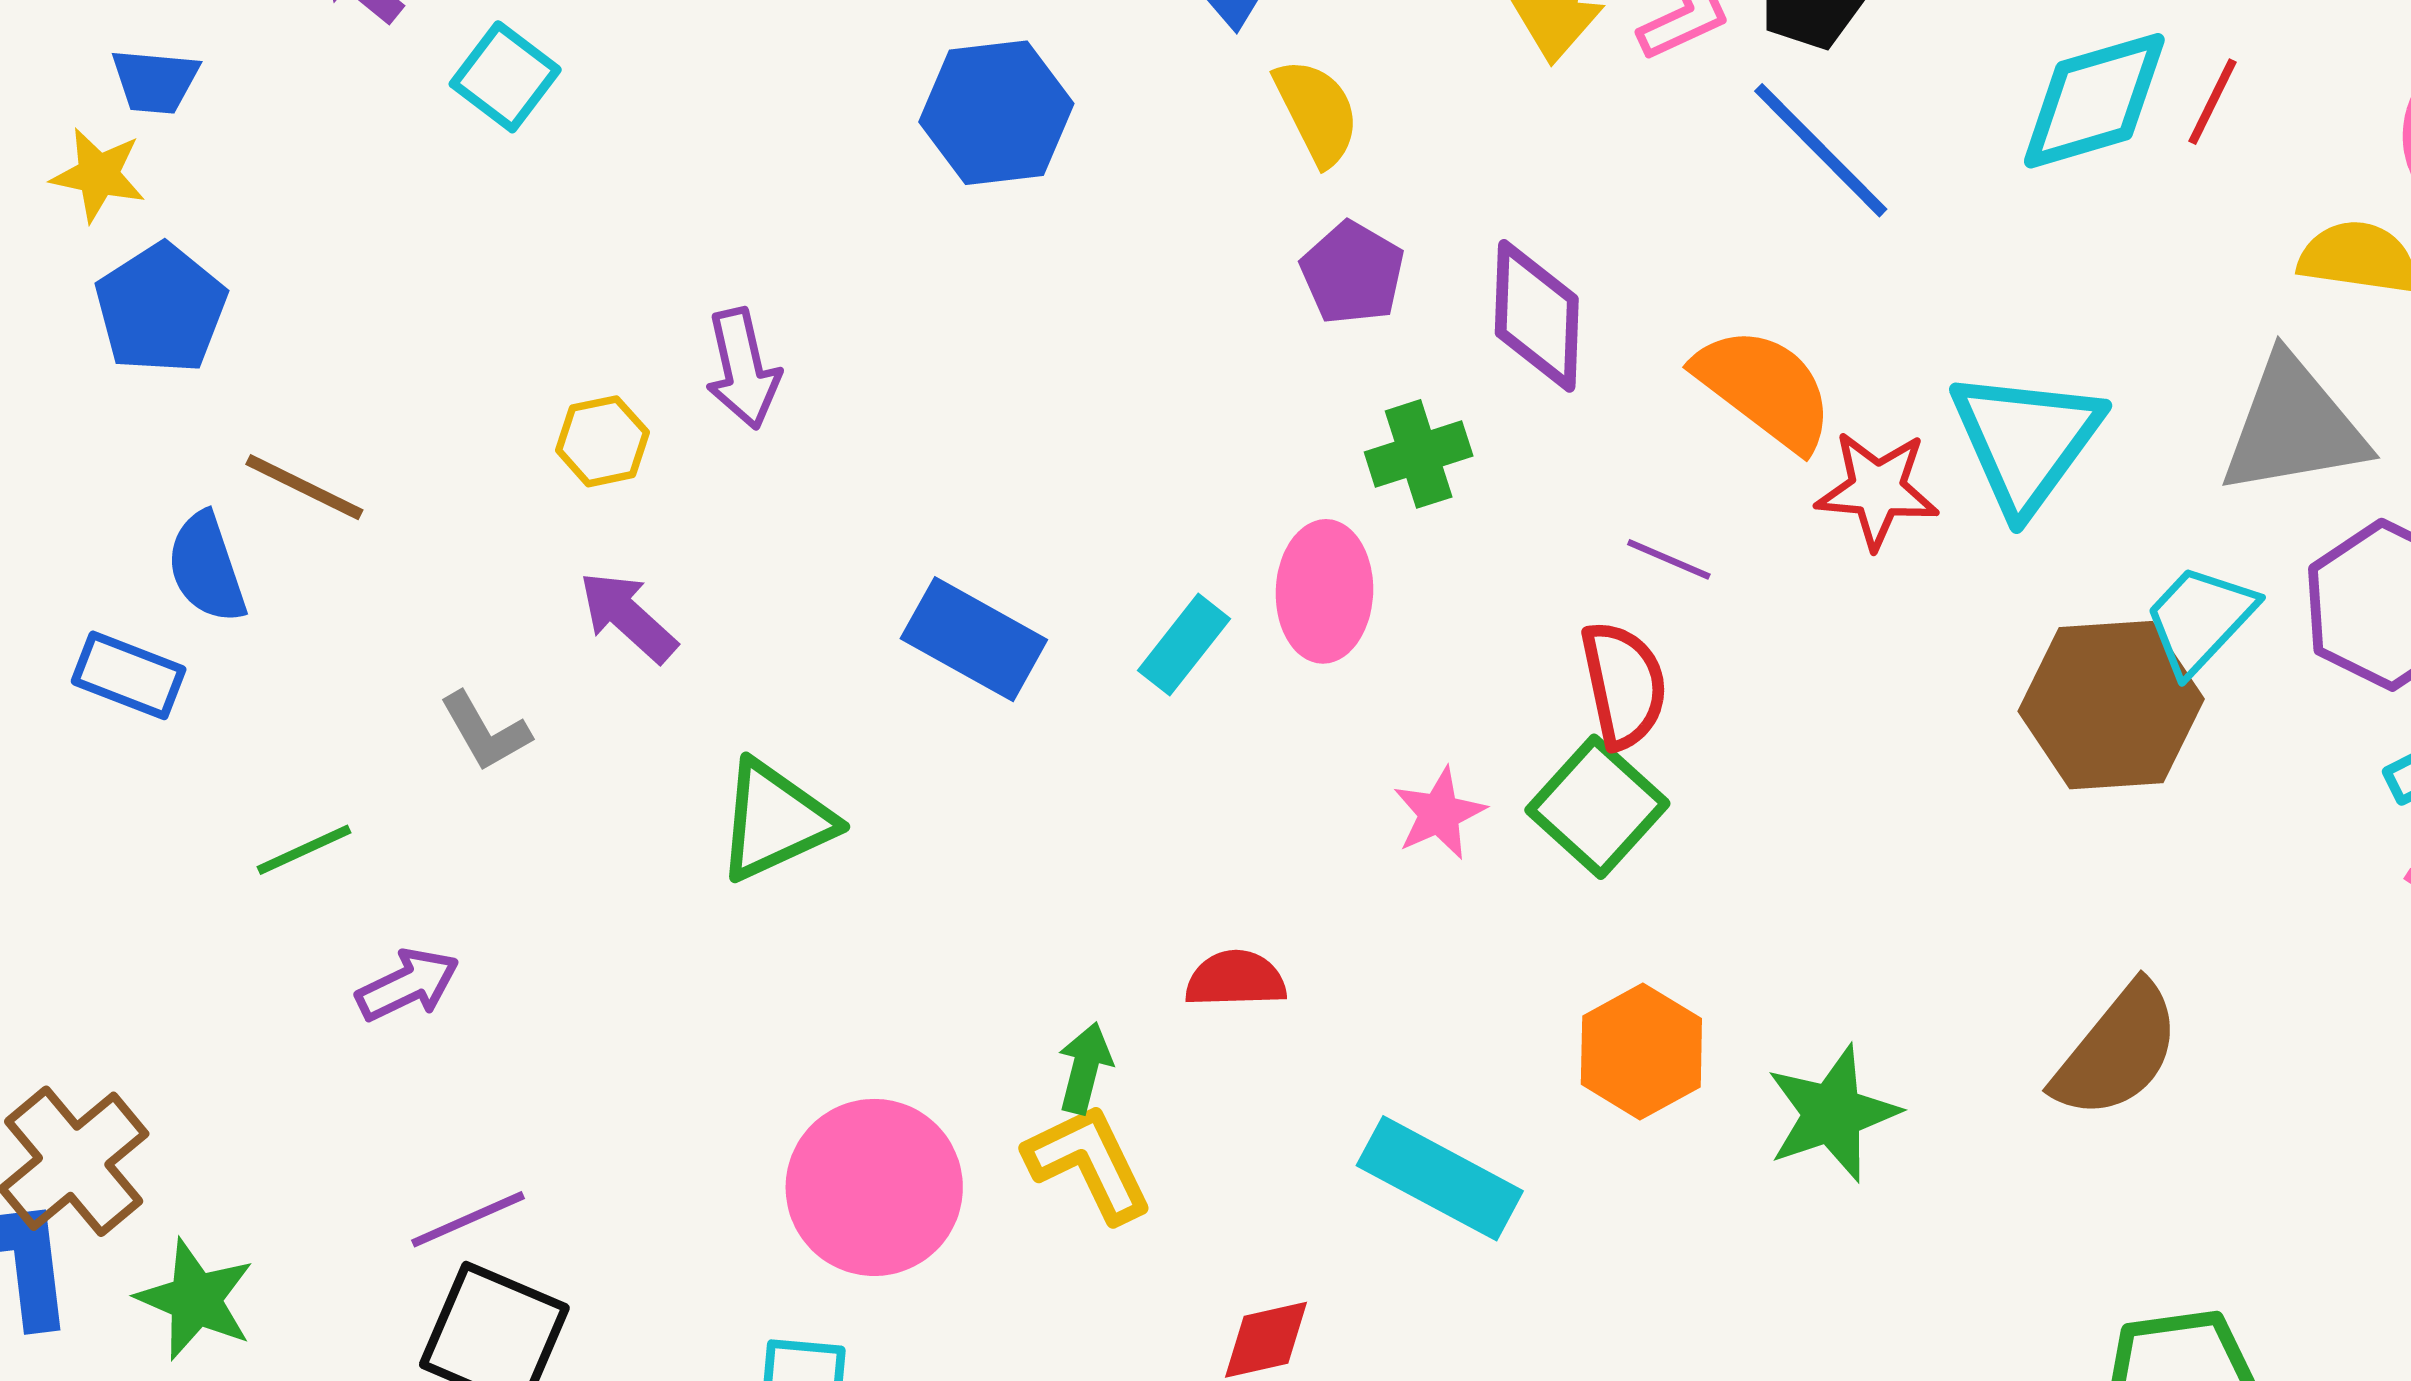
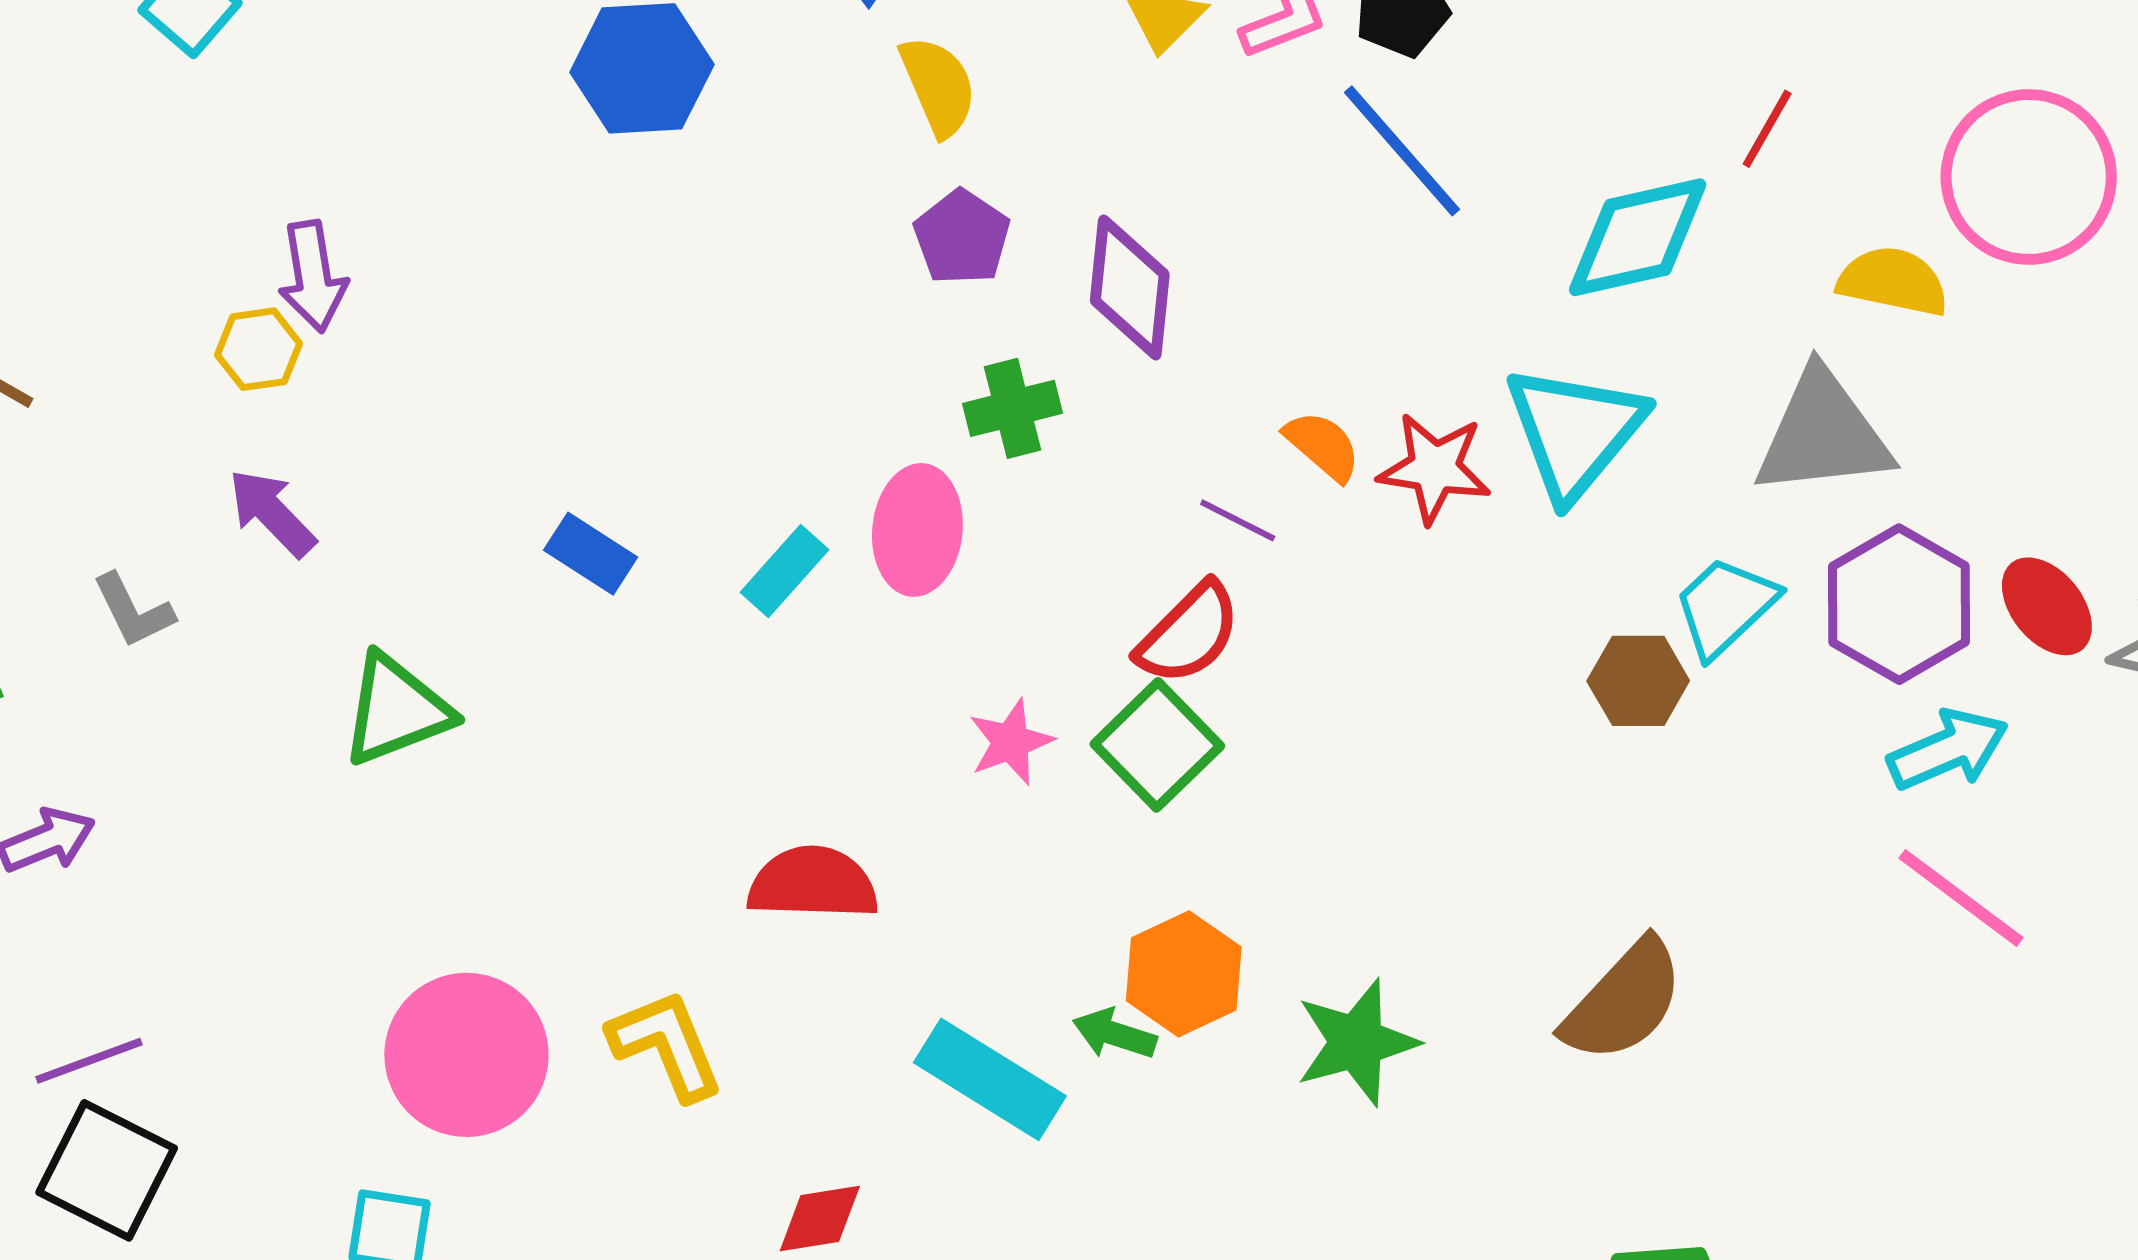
cyan diamond: (2094, 101) -> (1638, 237), moved
purple arrow: (743, 369) -> (313, 276), moved
orange semicircle: (1764, 388) -> (1323, 446), moved, size x0.6
blue rectangle: (974, 639) -> (591, 554), size x0.7
red semicircle: (1624, 685) -> (1189, 634), turned 53
brown hexagon: (2111, 705) -> (1638, 681), size x0.6
red semicircle: (1236, 979) -> (813, 883), size x1.4
green arrow: (1085, 1068) -> (1115, 1034), moved, turned -90

